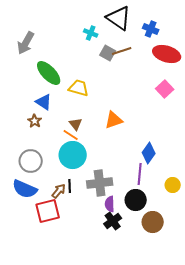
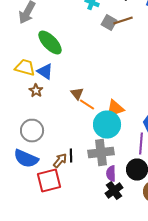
yellow trapezoid: (79, 88) -> (25, 68), moved
orange triangle: (114, 120) -> (115, 108), moved
orange line: (71, 135) -> (87, 104), moved
cyan circle: (73, 155) -> (107, 124), moved

